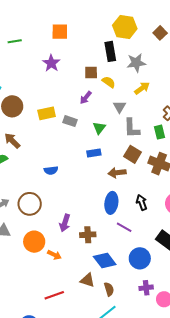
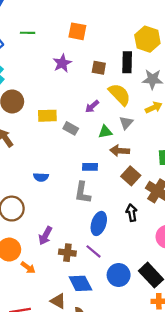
brown square: (91, 72) -> (99, 68), moved
yellow semicircle: (109, 82) -> (120, 94), size x1.6
green triangle: (99, 128) -> (105, 132), moved, turned 32
gray L-shape: (132, 128) -> (83, 193), moved
brown arrow: (117, 173) -> (120, 151), moved
black arrow: (142, 202) -> (132, 213), moved
purple line: (124, 227) -> (93, 251), moved
blue circle: (140, 258) -> (119, 275), moved

